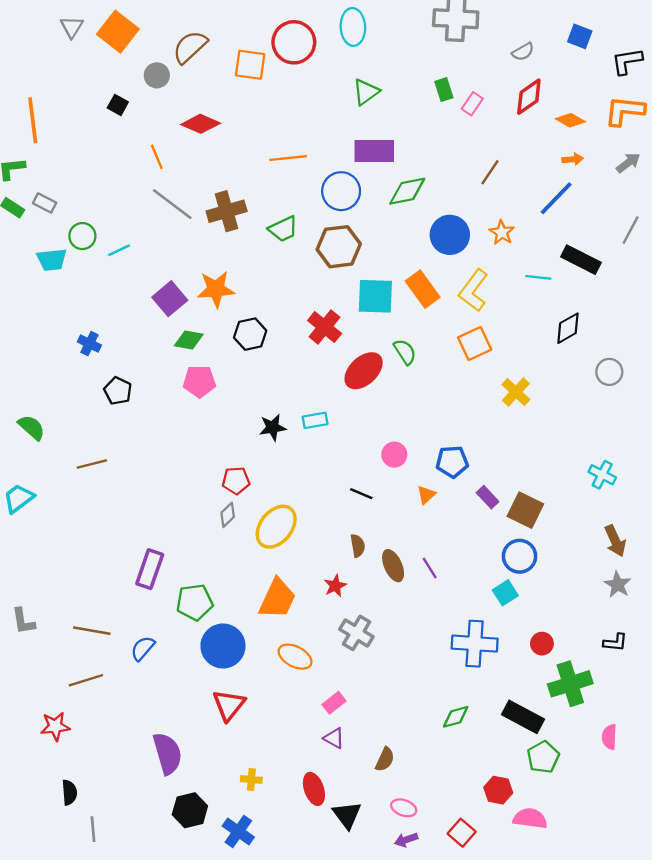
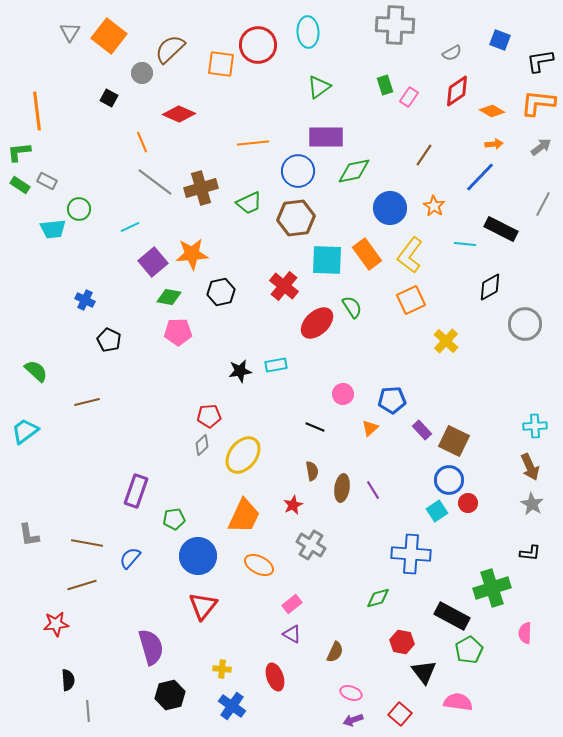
cyan line: (119, 250) -> (130, 227), moved
gray circle: (609, 372) -> (525, 324), size x1.4
cyan cross: (602, 475) -> (535, 426), moved, turned -30
brown ellipse: (393, 566) -> (342, 488), turned 32
green pentagon: (195, 602) -> (174, 519), size x0.7
red circle: (542, 644) -> (468, 503), moved
green diamond: (456, 717) -> (378, 598), moved
red hexagon: (498, 790) -> (402, 642), moved
black triangle: (347, 815) -> (424, 672), moved
blue cross: (238, 831) -> (232, 706), moved

